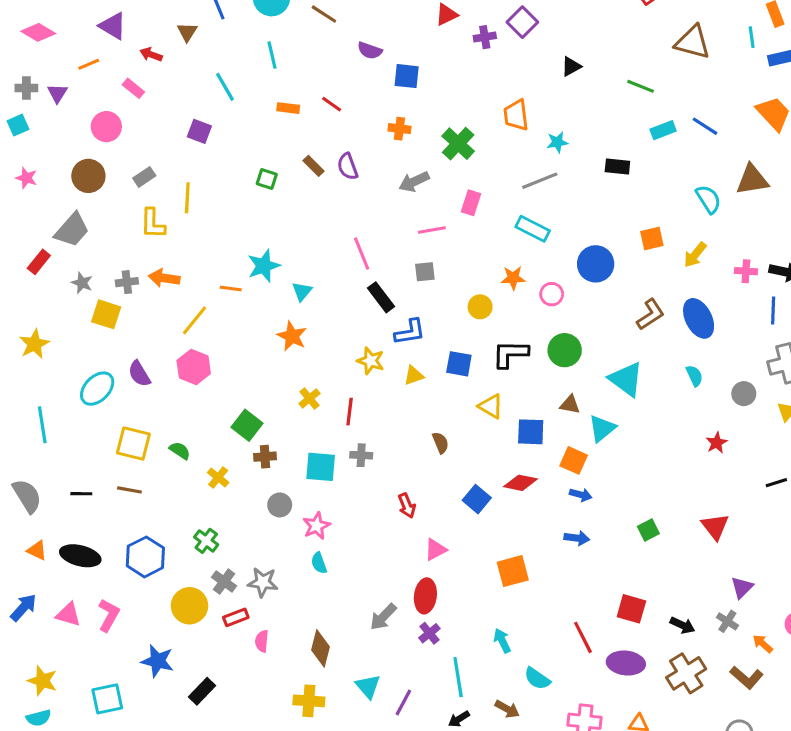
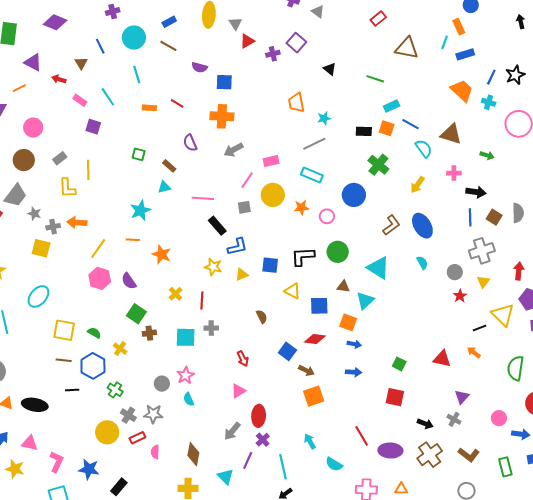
cyan line: (752, 37) -> (445, 42), turned 32
black triangle: (571, 66) -> (330, 69), turned -48
pink rectangle: (133, 88) -> (80, 100), moved
blue line: (705, 126) -> (410, 124), moved
orange cross: (399, 129) -> (222, 116), size x1.6
green cross: (458, 144) -> (378, 165), moved
brown rectangle: (313, 166) -> (169, 166), moved
brown triangle: (752, 180) -> (451, 134), turned 30
pink rectangle: (471, 203) -> (271, 161), turned 63
pink line: (432, 230) -> (247, 180), turned -42
orange square: (652, 238) -> (387, 128), moved, turned 35
pink line: (362, 254) -> (203, 198), turned -60
pink cross: (746, 271) -> (454, 173), moved
gray star: (82, 283) -> (34, 214), moved
orange line: (231, 289) -> (133, 240), moved
cyan triangle: (302, 291) -> (164, 187), moved, turned 40
yellow circle: (480, 307) -> (273, 195), moved, size x1.5
purple semicircle: (139, 374) -> (129, 281), moved
red star: (717, 443) -> (460, 296), moved
black line: (81, 494) -> (72, 390), moved
gray circle: (280, 505) -> (162, 384), moved
red triangle: (715, 527) -> (442, 359), turned -36
green square: (648, 530) -> (399, 364), turned -32
pink triangle: (436, 550) -> (238, 391), moved
blue hexagon: (145, 557) -> (93, 366), moved
red square: (631, 609) -> (395, 397), moved
pink L-shape: (109, 615) -> (57, 462), moved
orange arrow: (763, 644) -> (474, 352), moved
yellow star: (42, 681) -> (15, 469), moved
purple line: (403, 703) -> (248, 460), moved
brown arrow: (507, 709) -> (306, 370), moved

